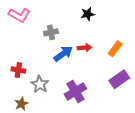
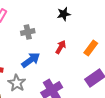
red arrow: (85, 48) -> (61, 47), turned -56
blue arrow: (63, 54) -> (31, 60), moved

